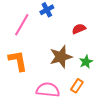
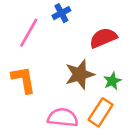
red semicircle: (79, 29) -> (103, 38), size x1.5
orange rectangle: (77, 86) -> (101, 112), size x1.5

